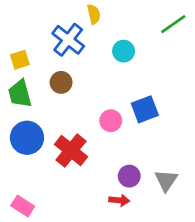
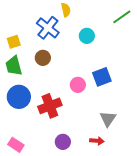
red cross: (71, 151) -> (50, 106), turned 30
purple circle: (129, 176) -> (63, 142), moved
gray triangle: (166, 180) -> (108, 119), moved
red arrow: (119, 200) -> (97, 141), moved

